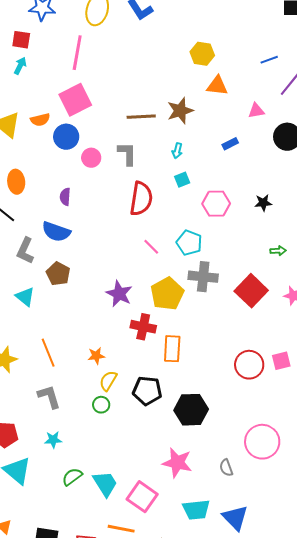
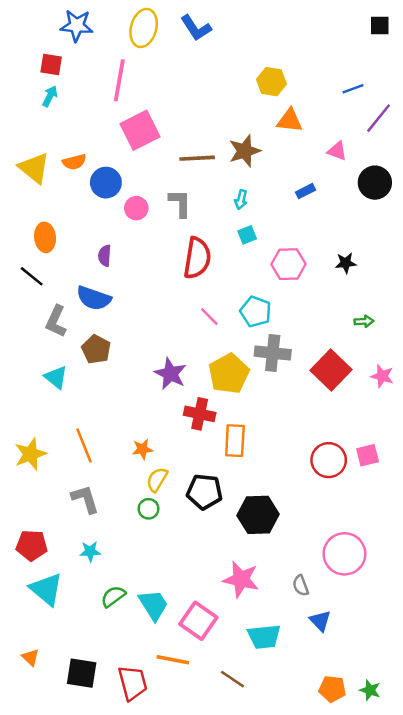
pink square: (75, 100) -> (140, 130), moved
pink triangle: (256, 111) -> (337, 151), turned 30
blue triangle: (235, 518) -> (320, 621), moved, size x0.7

